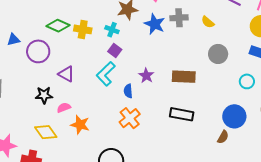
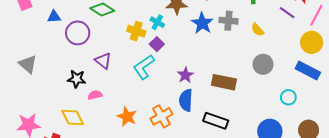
yellow cross: (83, 29) -> (136, 31), moved
blue semicircle: (128, 91) -> (186, 100), moved, size x1.5
orange star: (80, 125) -> (127, 117), moved

